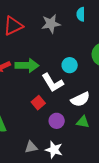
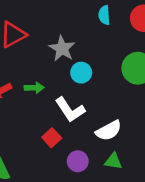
gray star: (51, 24) -> (62, 49), moved, turned -30
green arrow: (27, 65) -> (34, 88), size x0.6
cyan circle: (70, 65) -> (81, 73), moved

